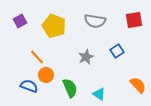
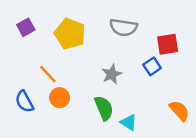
red square: (134, 20) -> (168, 44), moved
blue semicircle: (29, 86) -> (24, 102), moved, turned -138
green semicircle: (70, 88) -> (104, 108), moved

